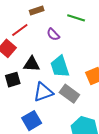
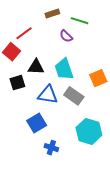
brown rectangle: (37, 11) -> (52, 13), moved
purple semicircle: (53, 34) -> (66, 36), moved
blue triangle: (43, 92) -> (48, 95), turned 30

